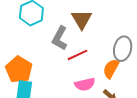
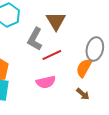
pink semicircle: (85, 84) -> (46, 82), moved

